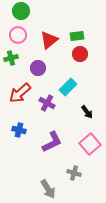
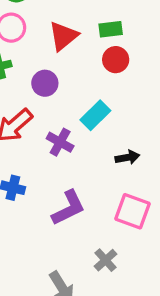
black arrow: (87, 112) -> (127, 157), turned -64
pink square: (90, 144) -> (132, 211), turned -30
gray cross: (74, 173) -> (106, 260), turned 32

